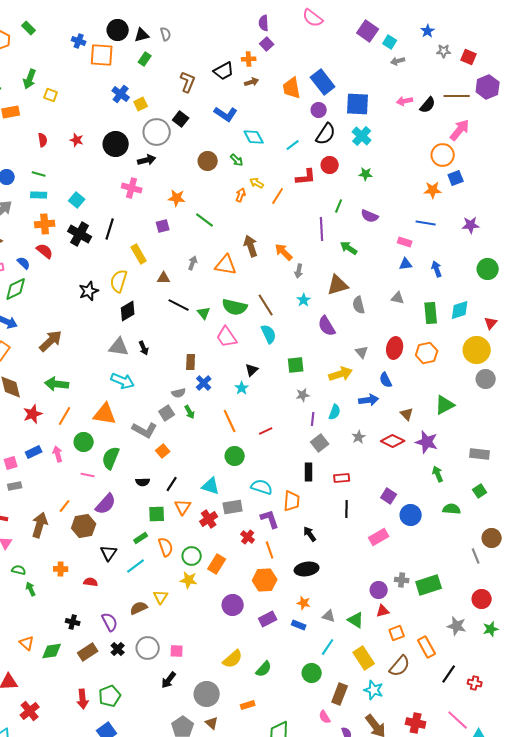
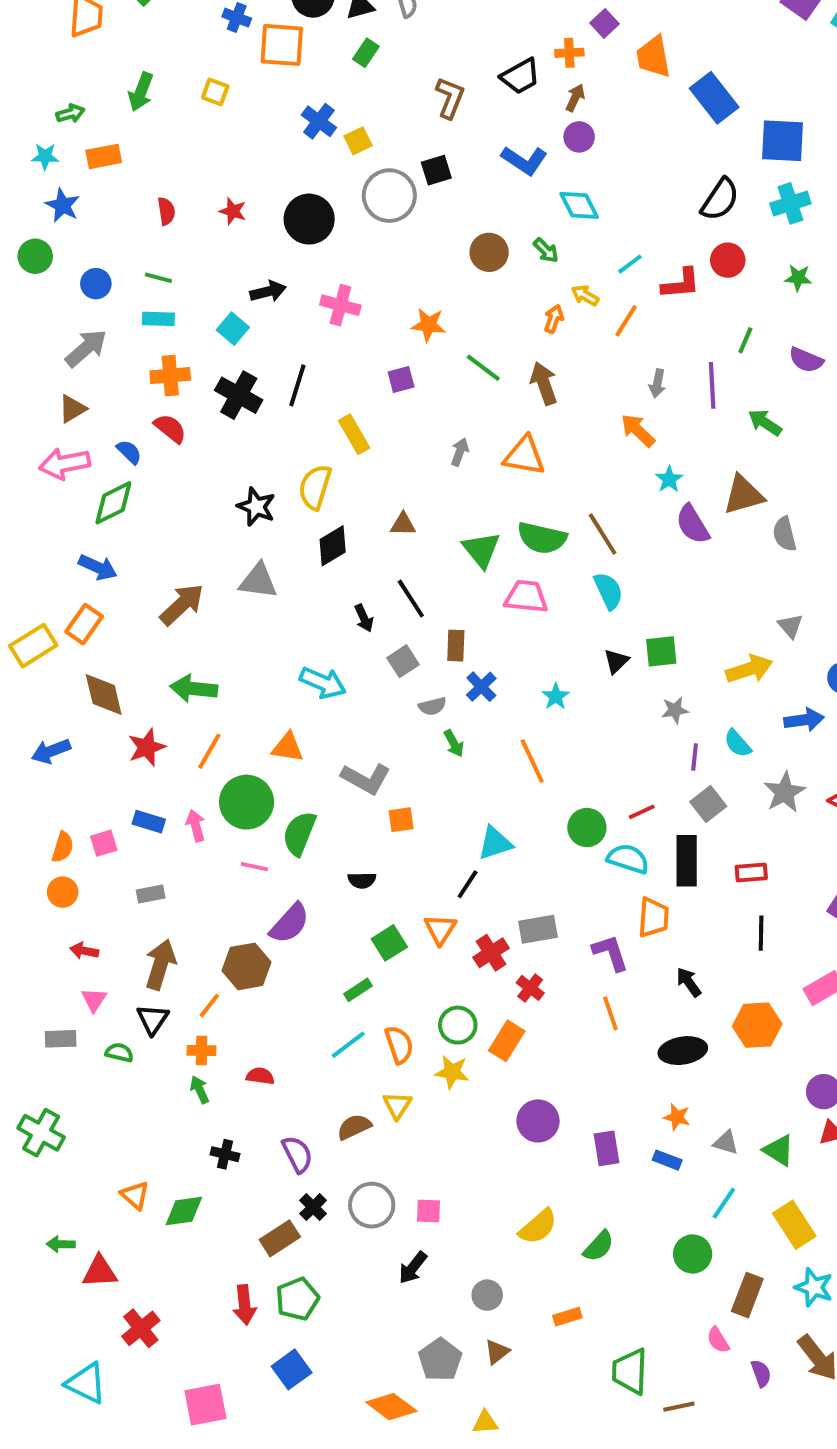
brown arrow: (252, 82) -> (575, 98), turned -48
orange trapezoid: (292, 88) -> (653, 57), moved
yellow square: (51, 95) -> (215, 92), moved
purple circle: (319, 110) -> (579, 137), moved
black square: (181, 119) -> (436, 170), turned 35
cyan cross: (362, 136) -> (790, 203), turned 30
cyan line: (293, 145) -> (630, 264), moved
black arrow: (147, 160) -> (268, 291), moved
brown arrow: (251, 246) -> (544, 383), moved
gray arrow: (299, 271) -> (657, 383), moved
brown triangle: (164, 278) -> (403, 524), moved
black star: (89, 291) -> (256, 507), turned -30
cyan star: (304, 300) -> (669, 479), moved
black line: (179, 305) -> (411, 599), moved, turned 30
green triangle: (204, 313) -> (481, 550), size x1.5
purple semicircle: (327, 326) -> (693, 524), moved
pink trapezoid: (227, 337) -> (526, 597), turned 130
gray triangle: (119, 347) -> (258, 581), moved
black triangle: (252, 370) -> (616, 661), moved
cyan semicircle: (335, 412) -> (738, 743), turned 119
gray square: (167, 413) -> (403, 661), moved
orange triangle: (105, 414) -> (288, 747), size x0.7
red line: (266, 431) -> (642, 812), moved
gray star: (359, 437) -> (785, 792), size x1.5
green circle: (84, 442) -> (247, 802), size x1.4
orange square: (163, 451) -> (401, 820), turned 32
blue rectangle: (34, 452) -> (149, 822), turned 42
green circle: (235, 456) -> (587, 828), moved
black rectangle: (309, 472) -> (687, 861), size x1.4
black line: (172, 484) -> (468, 884), moved
gray rectangle: (15, 486) -> (151, 894), moved
cyan triangle: (211, 486) -> (495, 843), moved, turned -36
cyan semicircle: (262, 487) -> (628, 859), moved
orange line: (65, 506) -> (209, 1006), moved
green square: (157, 514) -> (389, 943), turned -30
red cross: (248, 537) -> (530, 988), moved
orange semicircle: (166, 547) -> (399, 1045), moved
black triangle: (109, 553) -> (153, 1019), moved
orange hexagon: (265, 580) -> (757, 1025), moved
green arrow: (31, 589) -> (200, 1090), moved
purple rectangle: (268, 619) -> (606, 1148), turned -72
brown rectangle: (88, 652) -> (280, 1238), moved
gray circle: (207, 694) -> (487, 1295), size x0.6
brown triangle: (212, 723) -> (497, 1352), turned 40

